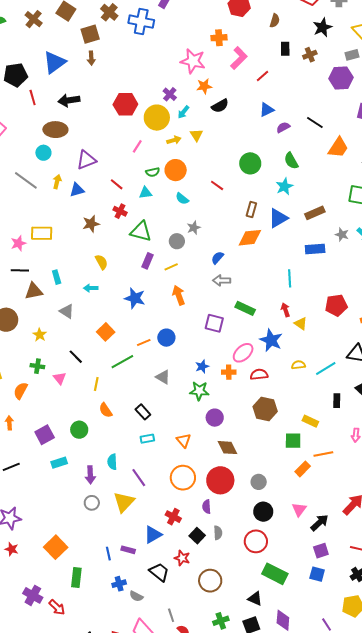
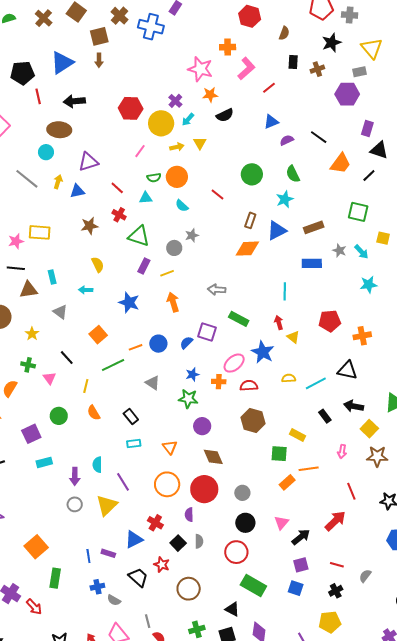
blue semicircle: (217, 258) -> (186, 343), moved
black rectangle: (337, 401) -> (325, 416), turned -40
green circle: (79, 430) -> (59, 416), moved

